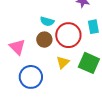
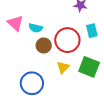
cyan semicircle: (47, 21) -> (36, 28), moved
pink triangle: (17, 47) -> (15, 23), moved

